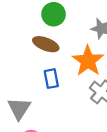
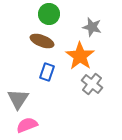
blue rectangle: (51, 79) -> (47, 72), turned 30

